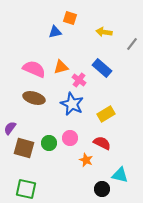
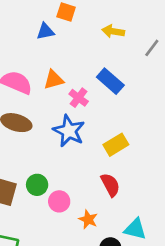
pink circle: (70, 138) -> (59, 201), moved
red semicircle: (102, 143) -> (110, 185), turned 36
orange star: (86, 160) -> (88, 219), moved

